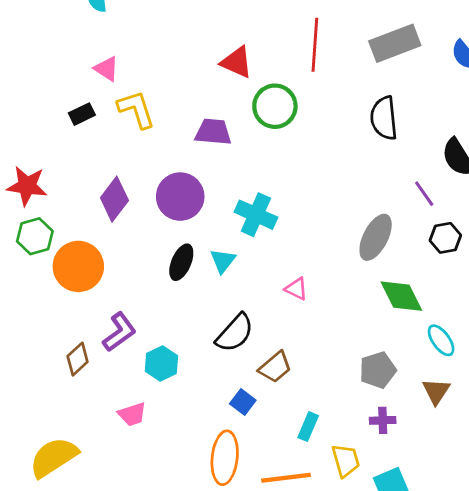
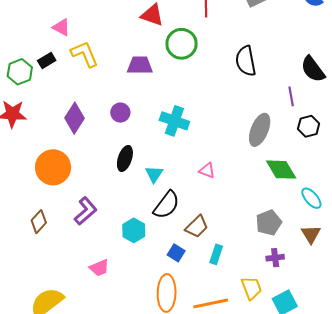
black semicircle: (384, 118) -> (246, 61), moved
purple line: (424, 194) -> (291, 96), turned 30
purple circle: (180, 197) -> (120, 113), size x0.6
green hexagon: (35, 236) -> (20, 72), moved
cyan triangle: (223, 261) -> (154, 174), moved
brown diamond: (78, 359) -> (39, 222), moved
cyan hexagon: (161, 364) -> (134, 230), moved
cyan rectangle: (308, 427) -> (216, 254), moved

